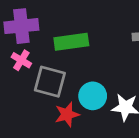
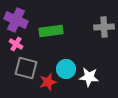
purple cross: (21, 26) -> (16, 20), turned 30
gray square: (50, 82) -> (26, 68), moved

